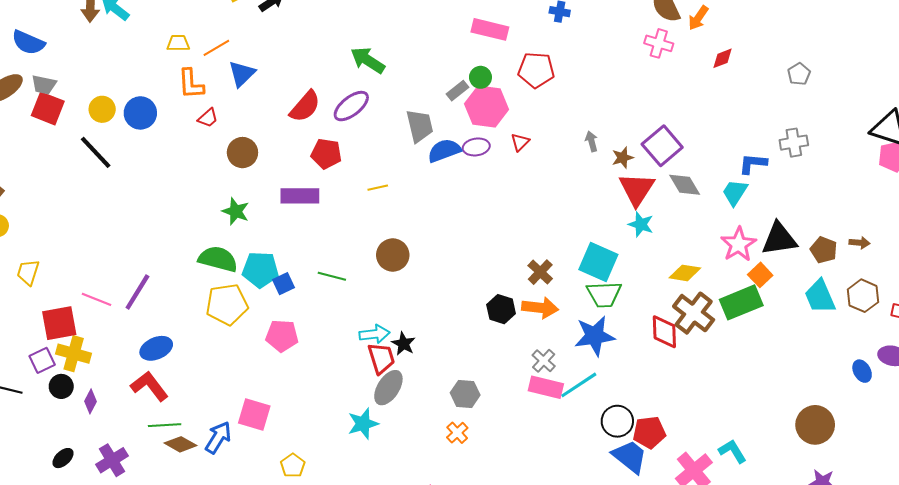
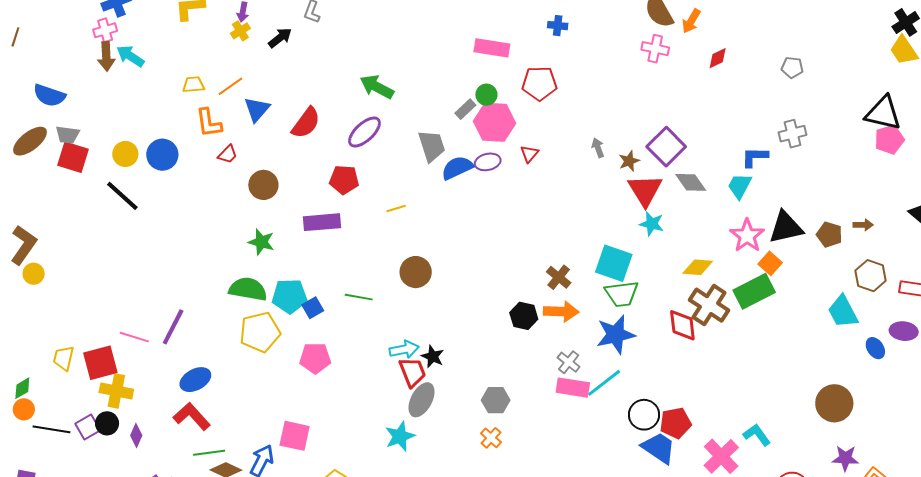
gray pentagon: (799, 74) -> (792, 67), turned -30
red semicircle: (305, 106) -> (306, 123), moved
yellow trapezoid: (28, 272) -> (64, 358), moved
cyan trapezoid: (820, 297) -> (843, 312), moved
purple square: (42, 360) -> (88, 427), moved

